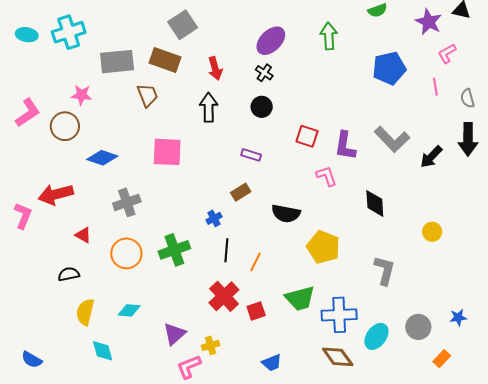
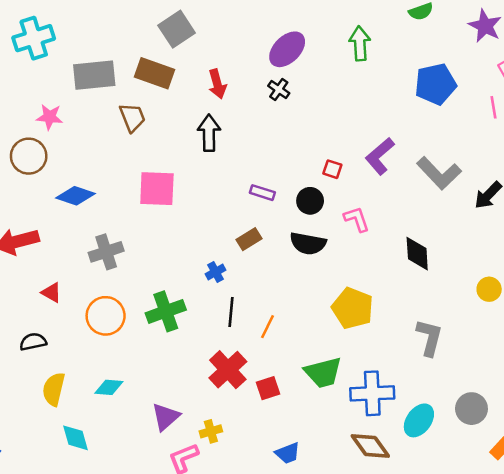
black circle: (262, 107) -> (310, 201), moved
red square: (307, 136) -> (332, 169), size x0.7
purple L-shape: (345, 146) -> (380, 156), moved, turned 40
black semicircle: (286, 214) -> (308, 243), moved

